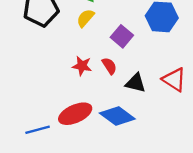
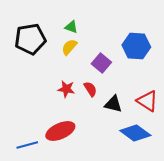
blue diamond: (117, 116) -> (135, 133), moved

